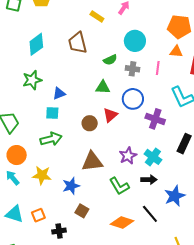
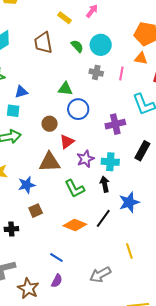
green semicircle: (110, 60) -> (77, 46), moved, turned -112
blue circle: (133, 99) -> (78, 109), moved
red triangle: (110, 115) -> (67, 142), moved
purple cross: (155, 119) -> (115, 124), turned -36
cyan cross: (153, 157) -> (110, 162), turned -36
black arrow: (149, 180) -> (105, 184), turned -105
brown square: (82, 211) -> (36, 211), turned 32
black line: (150, 214) -> (103, 218), turned 72

